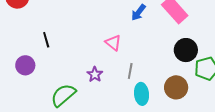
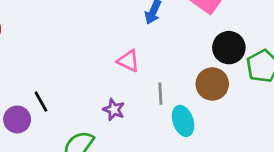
black line: (46, 40) -> (41, 102), moved
brown circle: (176, 87) -> (212, 84), moved

